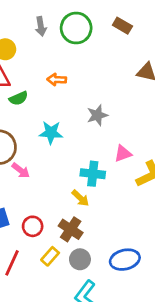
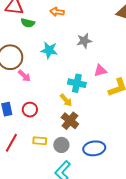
green semicircle: (19, 98) -> (28, 23), turned 32
red circle: (33, 226) -> (30, 110), moved
brown cross: (71, 229) -> (70, 121), moved
yellow rectangle: (50, 256) -> (40, 141), turned 48

